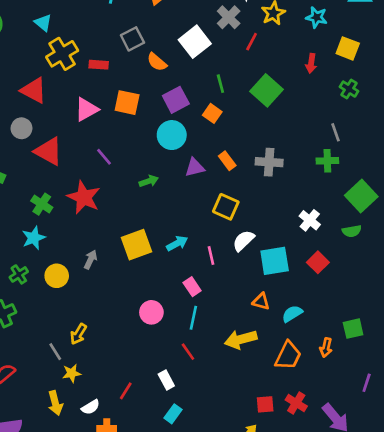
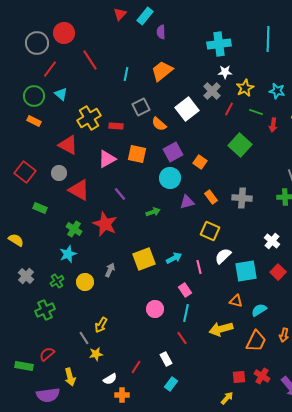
cyan triangle: (43, 23) -> (61, 94), moved
green line: (220, 84) -> (256, 112), moved, turned -56
yellow arrow: (55, 403) -> (70, 377), moved

